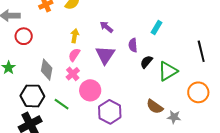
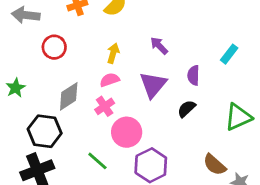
red circle: (24, 36) -> (54, 47), moved
pink semicircle: (74, 55) -> (110, 80), turned 32
black semicircle: (146, 62) -> (187, 109), moved
gray diamond: (47, 70) -> (69, 96), turned 40
green line: (62, 104) -> (97, 161), moved

